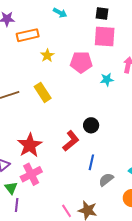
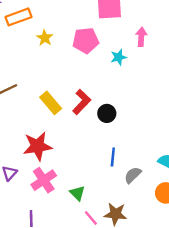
yellow rectangle: (43, 92) -> (51, 103), moved
red L-shape: (71, 141) -> (82, 102), moved
red star: (30, 145) -> (38, 146), turned 30
green triangle: (11, 188) -> (77, 193), moved

